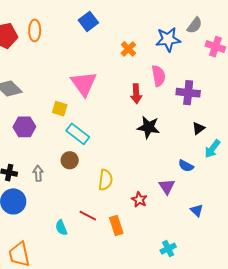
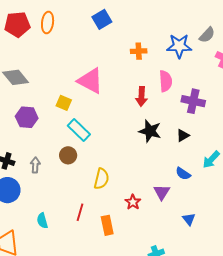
orange cross: (128, 49) -> (139, 51), turned 35
pink triangle: (84, 84) -> (90, 81), turned -32
black triangle: (199, 128) -> (183, 135), moved
red line: (88, 216) -> (80, 212), turned 72
cyan semicircle: (61, 228) -> (42, 221), moved

